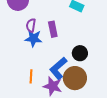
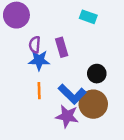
blue L-shape: (58, 68) -> (72, 94), turned -90
orange line: (31, 76) -> (39, 91), moved

